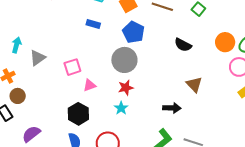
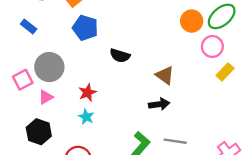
blue rectangle: (93, 24) -> (29, 27), moved, turned 32
black semicircle: (183, 45) -> (120, 56), moved
gray circle: (124, 60) -> (49, 67), moved
black arrow: (172, 108) -> (159, 104), moved

